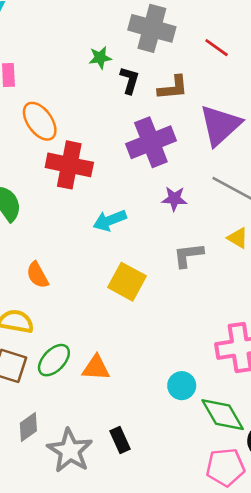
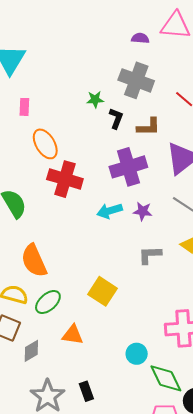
cyan arrow: (110, 220) -> (110, 211), moved
orange semicircle: (37, 275) -> (34, 261), size x1.6
yellow square: (127, 282) -> (102, 291), moved
green ellipse: (54, 360) -> (48, 302), moved
gray diamond: (28, 427) -> (31, 351), moved

